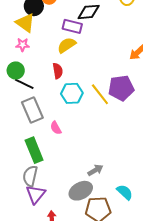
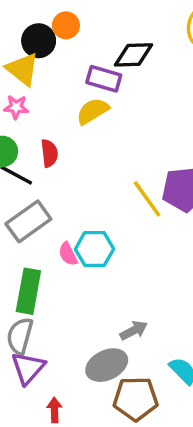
red semicircle: (58, 71) -> (49, 153), moved
cyan hexagon: (72, 93) -> (94, 249), moved
gray rectangle: (32, 110) -> (28, 221), turned 75
green rectangle: (34, 150) -> (28, 291), turned 30

